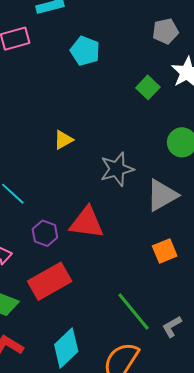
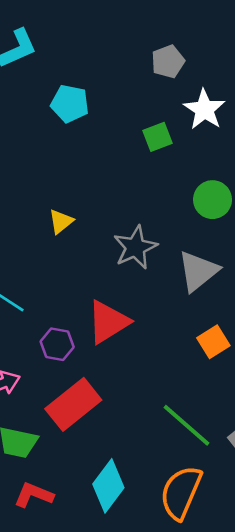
green square: (148, 87) -> (157, 137), turned 35
red triangle: (87, 223) -> (108, 322), turned -30

